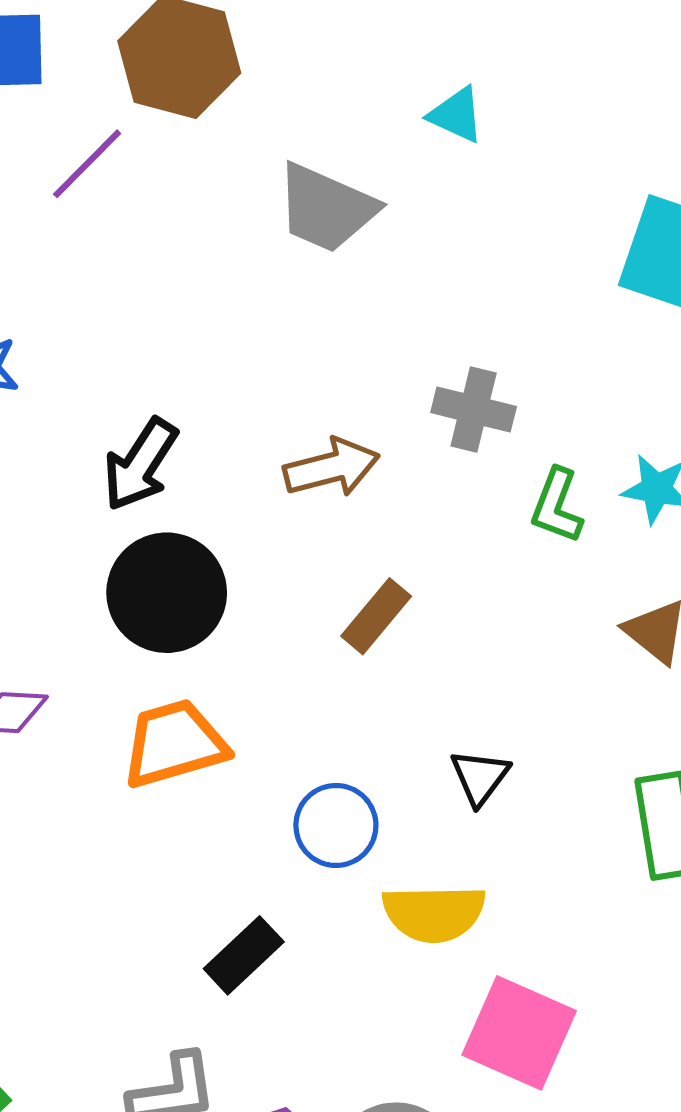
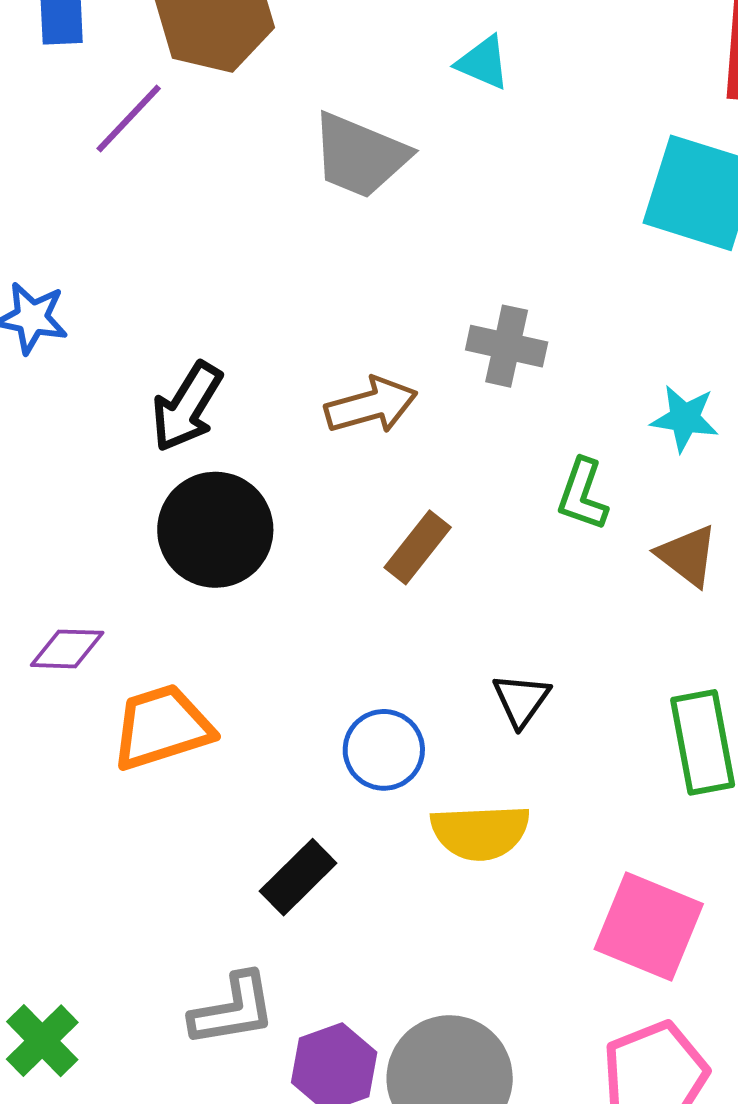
green L-shape: (557, 506) -> (583, 494), moved
orange trapezoid: (174, 744) -> (162, 727), moved
pink square: (519, 1033) -> (649, 927), moved

